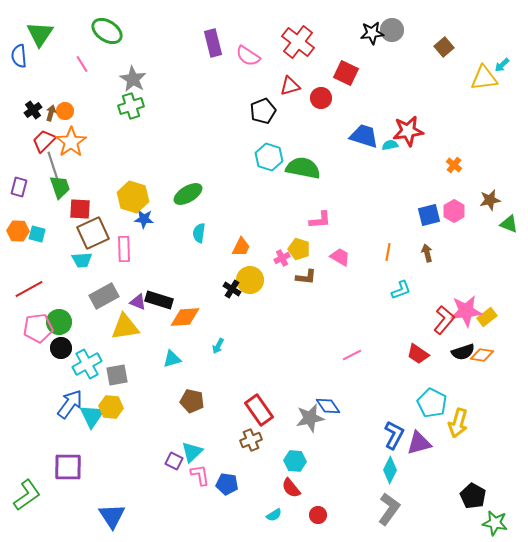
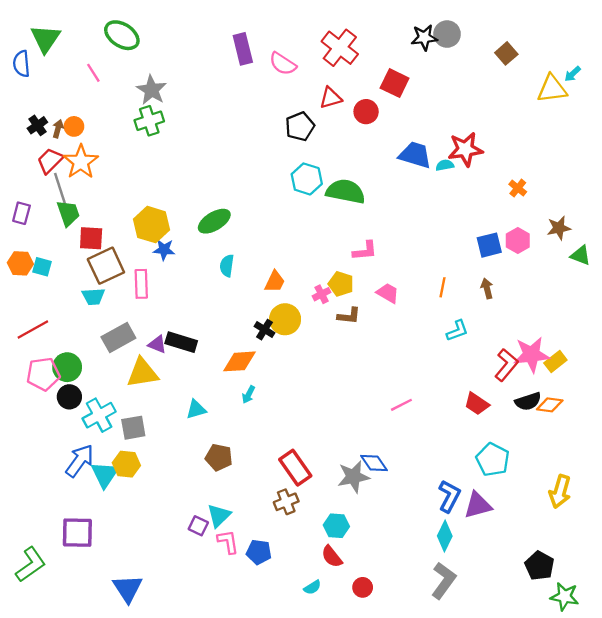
orange diamond: (185, 317) -> (239, 361), moved
yellow arrow: (458, 423) -> (560, 492), moved

